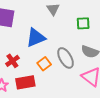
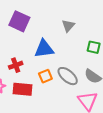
gray ellipse: (66, 58) -> (68, 76), turned -35

